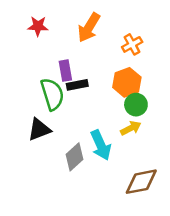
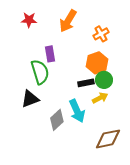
black rectangle: (77, 85) -> (86, 83), moved

